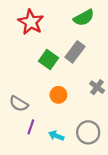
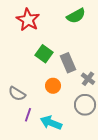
gray rectangle: (75, 52) -> (68, 63), moved, turned -60
gray circle: (88, 132) -> (85, 105), moved
cyan arrow: (56, 136) -> (51, 123), size x1.5

